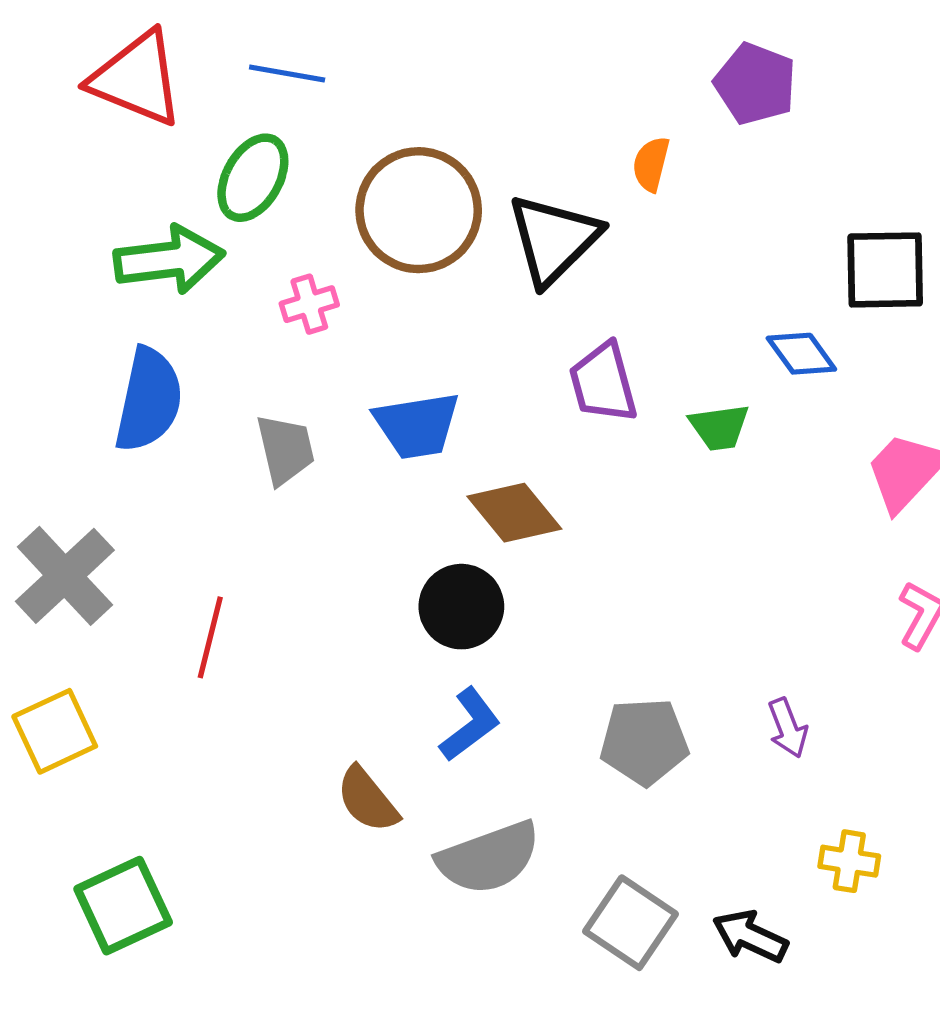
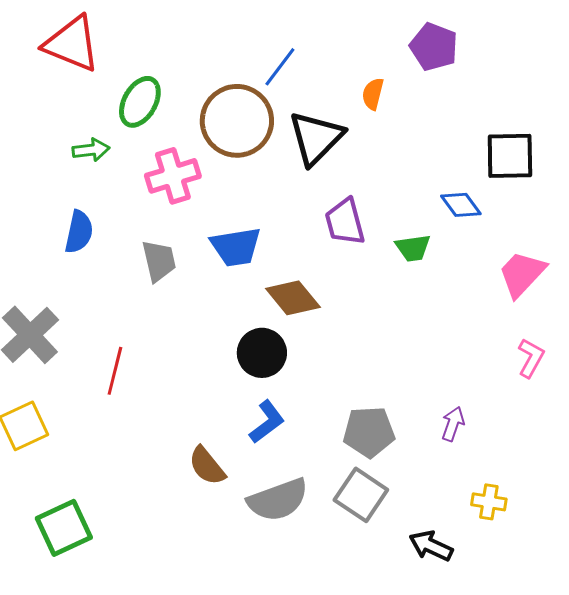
blue line: (287, 73) -> (280, 67), moved, turned -63
green arrow: (169, 260) -> (91, 150), size x0.6
pink cross: (309, 304) -> (173, 176), size x1.6
blue semicircle: (149, 400) -> (79, 232), size x0.7
purple arrow: (788, 728) -> (453, 424), turned -140
gray square: (631, 923) -> (361, 495), moved

